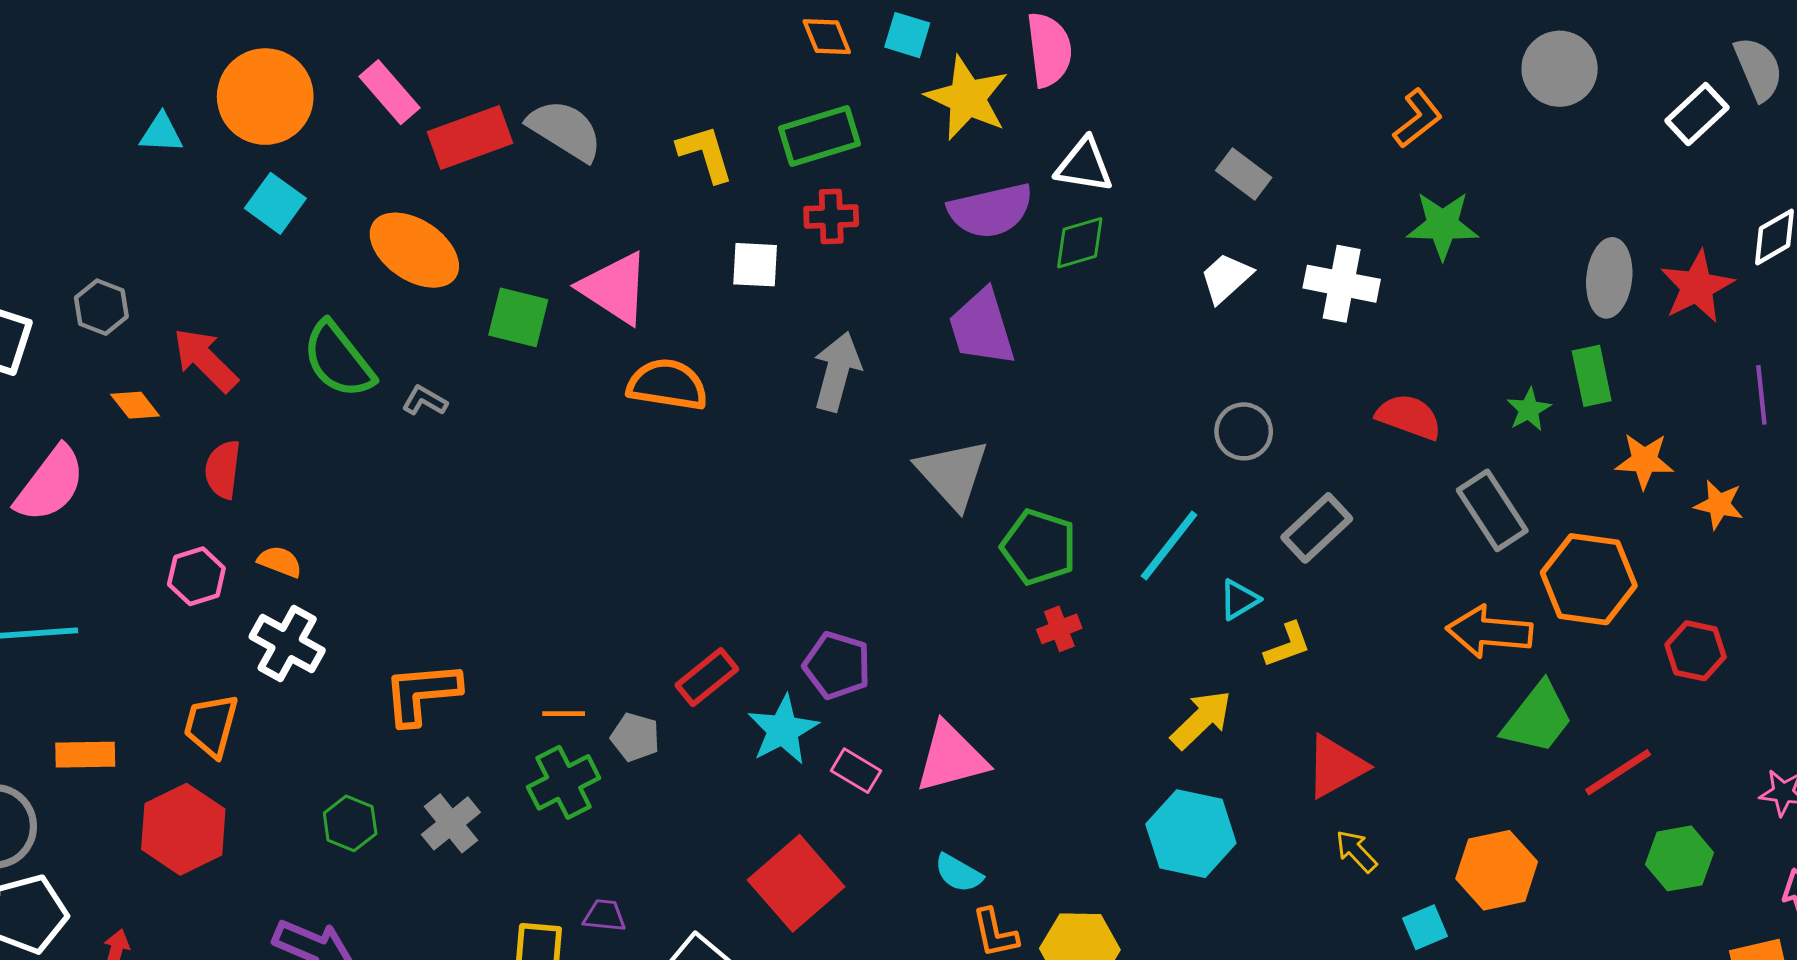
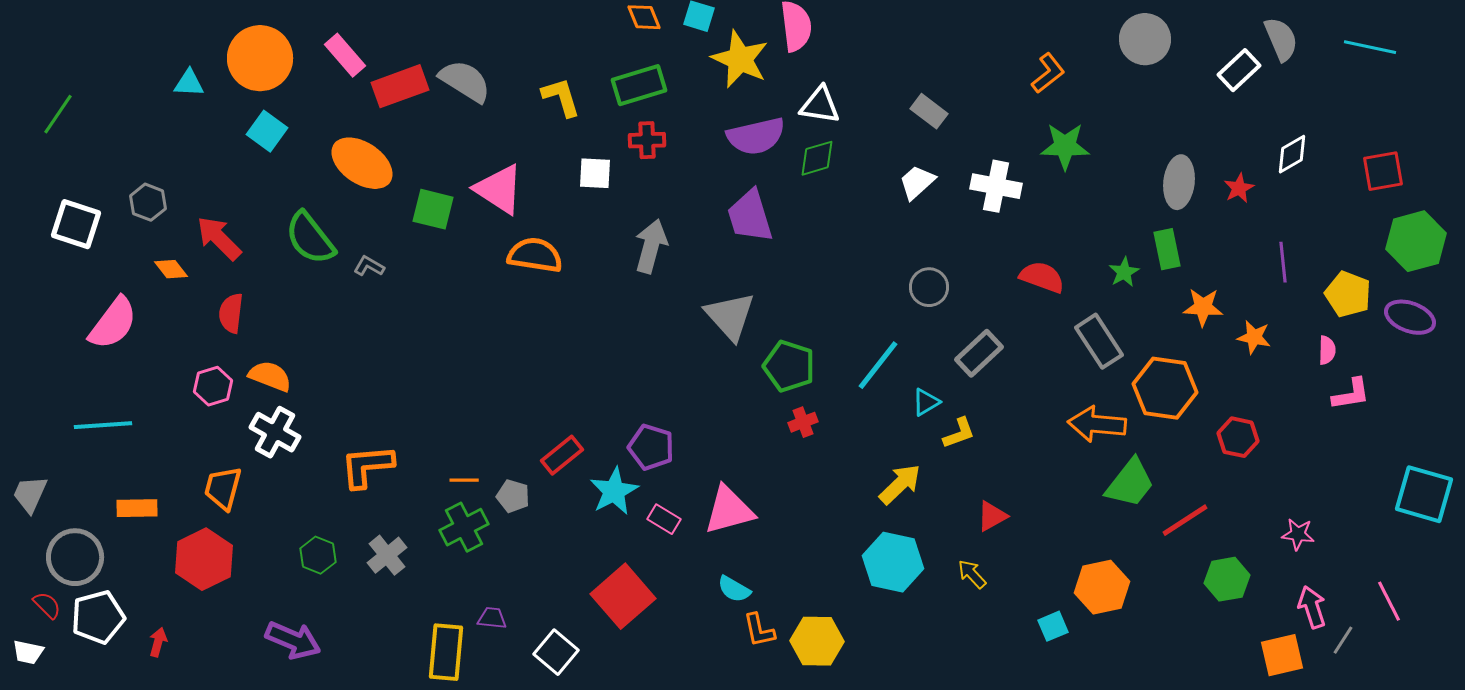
red star: (1697, 287) -> (1239, 188), size x0.6
orange semicircle: (280, 562) -> (270, 376), size x1.4
red triangle: (1336, 766) -> (992, 516), size x0.7
yellow arrow: (1356, 851) -> (972, 574), moved

